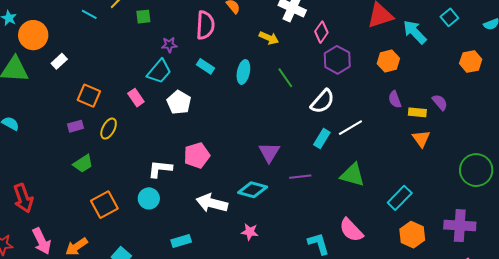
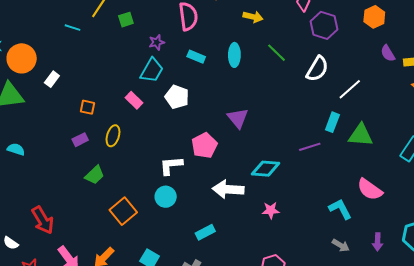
orange square: (89, 96) -> (87, 107), size x0.7
cyan rectangle: (322, 138) -> (332, 122), moved
purple triangle: (269, 152) -> (238, 118), moved

